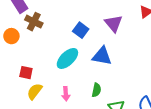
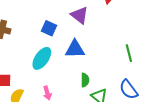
green semicircle: (96, 90) -> (85, 80), moved

